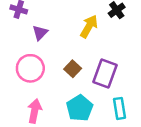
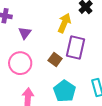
purple rectangle: (105, 74) -> (76, 47), moved

